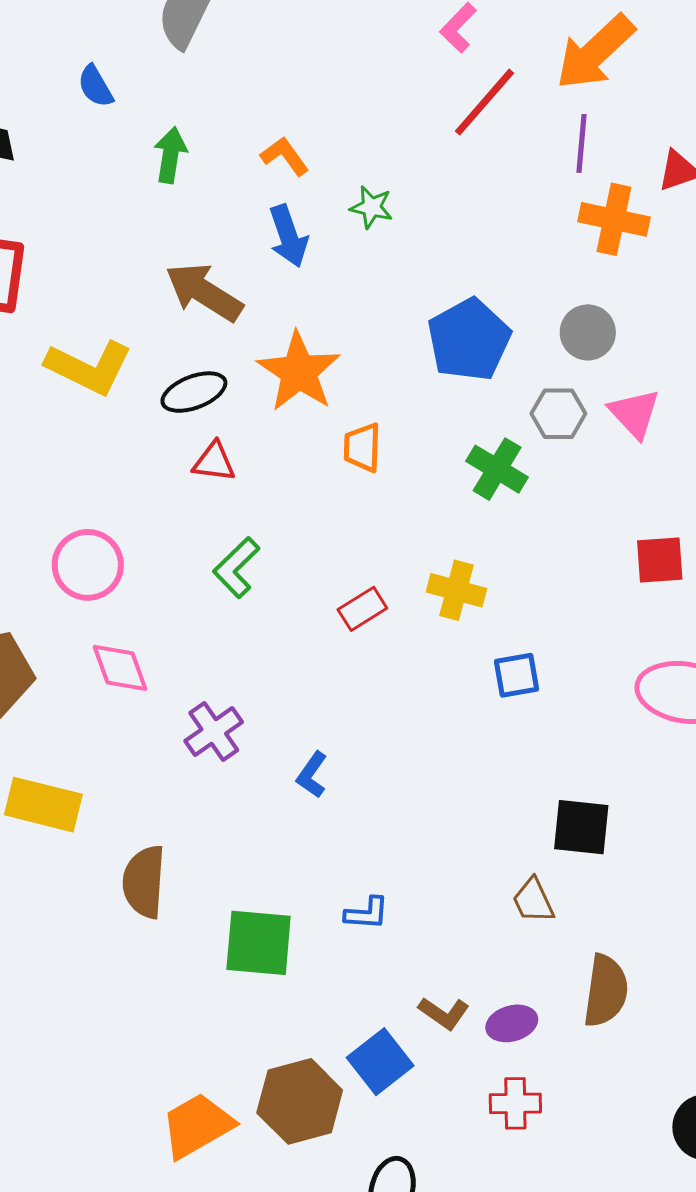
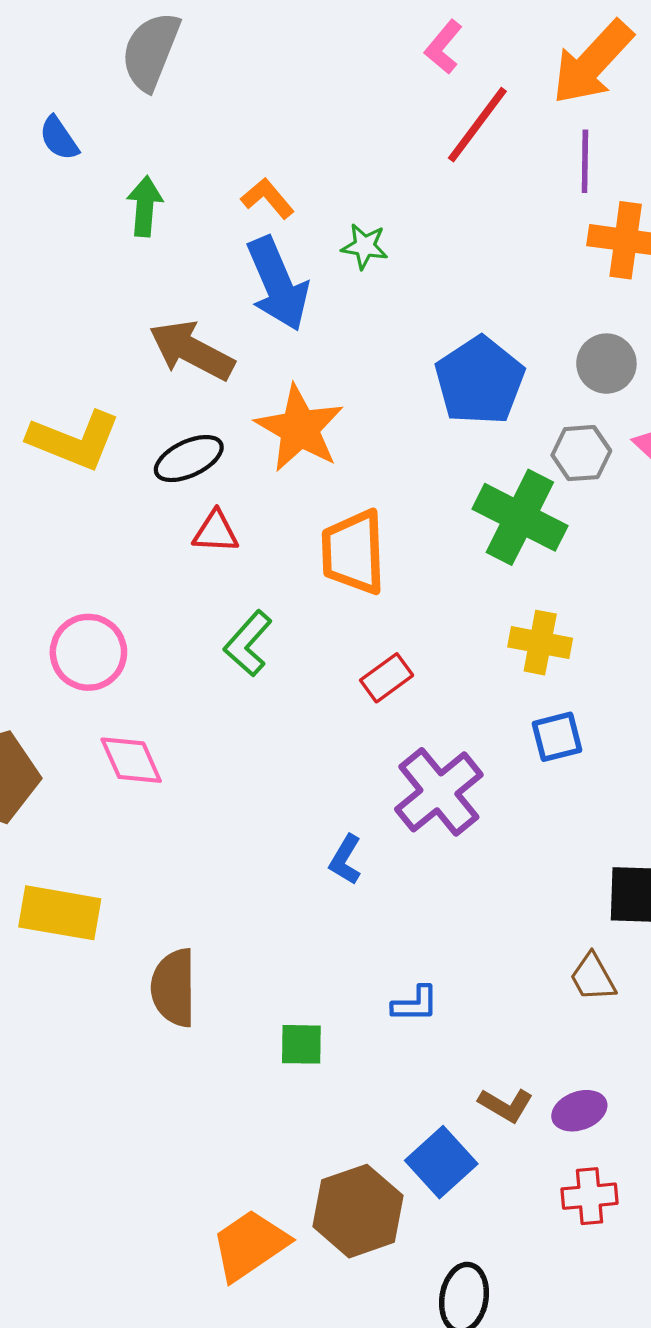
blue arrow: (288, 236) -> (278, 284), size x1.4
orange trapezoid: (362, 447) -> (353, 552), moved, size x1.6
green cross: (497, 469) -> (520, 517), size x1.4
yellow cross: (456, 590) -> (540, 643), moved
purple cross: (214, 732) -> (439, 792), moved, size x1.4
green square: (259, 943) -> (301, 1044), size x0.6

